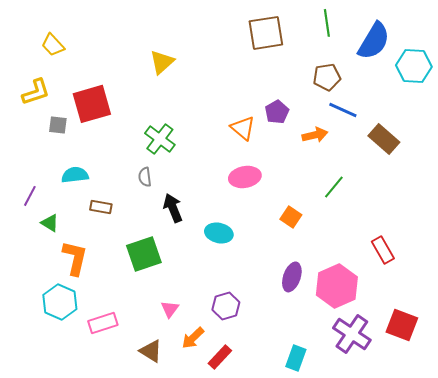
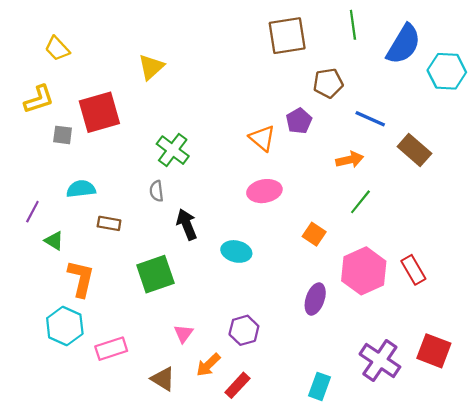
yellow triangle: (162, 62) -> (151, 67), moved
brown pentagon: (327, 77) -> (328, 83), moved
orange arrow: (315, 135) -> (350, 160), moved
pink hexagon: (337, 286) -> (364, 271), moved

